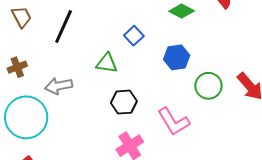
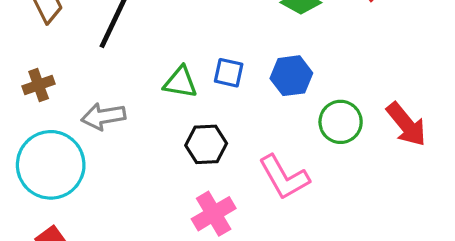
blue square: (134, 36) -> (229, 73), moved, turned -36

